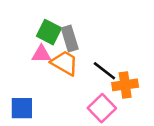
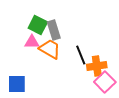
black line: (104, 71) -> (81, 55), turned 30
pink square: (102, 108) -> (105, 82), moved

